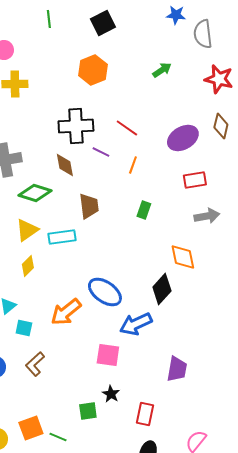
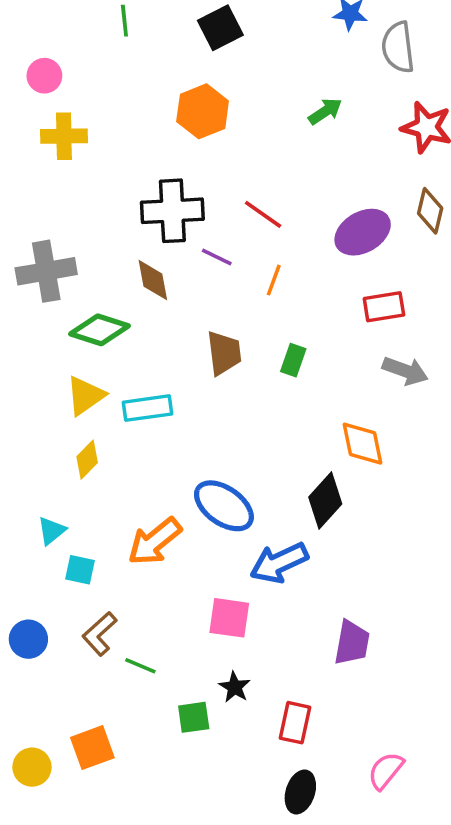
brown trapezoid: (89, 206) -> (224, 353), moved
gray arrow: (207, 216) -> (405, 371), turned 30
green line: (58, 437) -> (140, 666), moved

